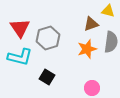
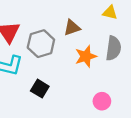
brown triangle: (91, 24) -> (72, 28), moved
pink circle: (92, 88) -> (102, 101), moved

